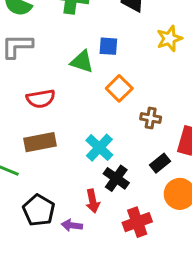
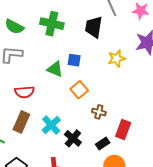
brown rectangle: (40, 142) -> (21, 122), turned -60
cyan cross: (99, 148) -> (51, 125), moved
black cross: (116, 178) -> (73, 138), moved

